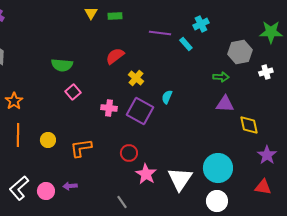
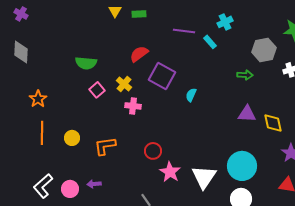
yellow cross: (136, 78) -> (124, 84), moved
purple triangle: (225, 104) -> (247, 114), moved
purple square: (140, 111) -> (162, 76), moved

